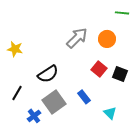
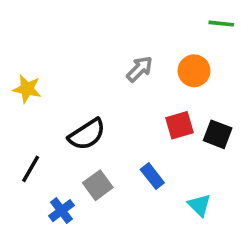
gray arrow: (77, 38) -> (140, 69), size x0.7
red square: (99, 69) -> (180, 125), turned 35
gray square: (54, 102) -> (98, 185), size x0.7

